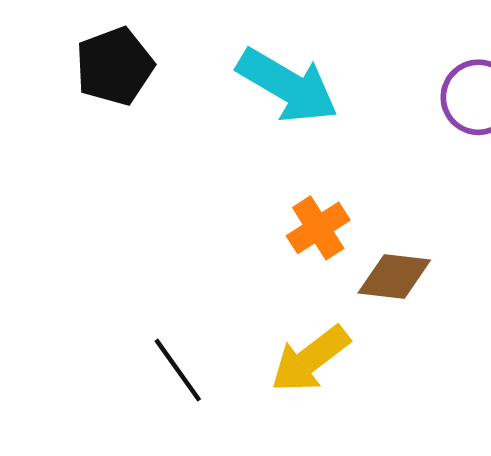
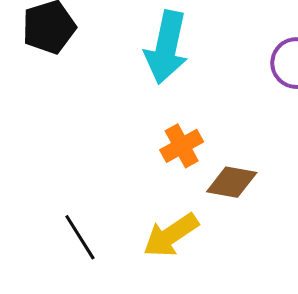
cyan arrow: (287, 86) -> (166, 47), turned 68

